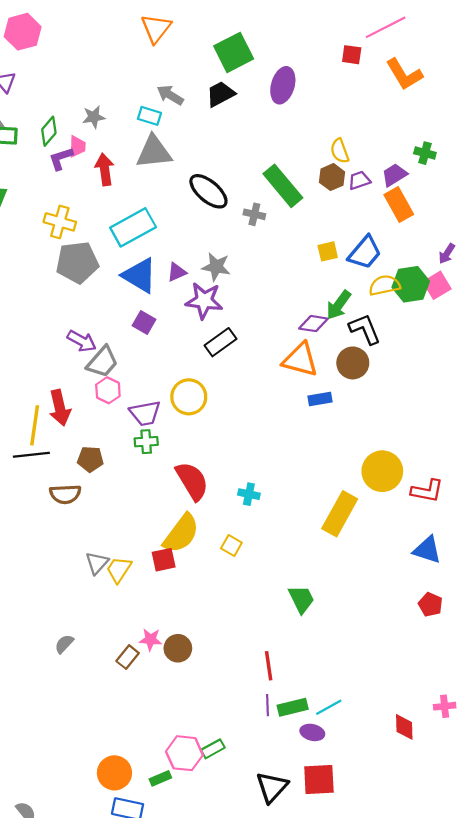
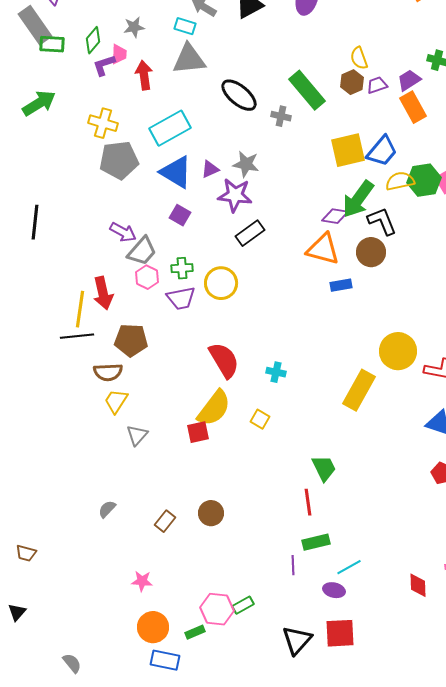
yellow square: (328, 251) -> (348, 150), size x1.8
green arrow: (339, 305) -> (358, 199), size x1.4
green cross: (146, 442) -> (182, 268), moved
brown pentagon: (90, 459) -> (131, 340), size x1.4
yellow trapezoid: (119, 570) -> (116, 401), moved
pink star: (151, 640) -> (142, 581), moved
red line: (269, 666) -> (308, 502), moved
green rectangle: (293, 707) -> (316, 542), moved

